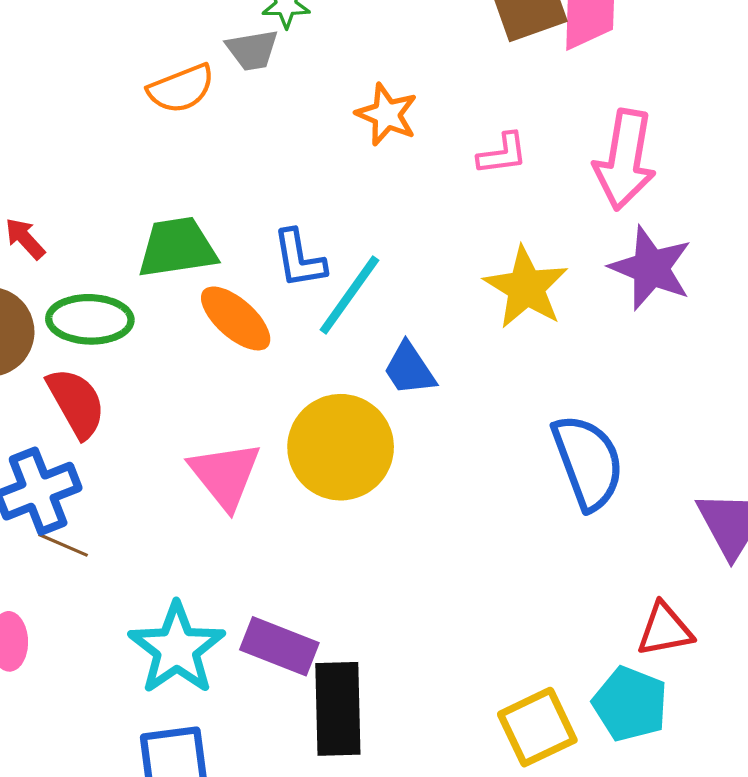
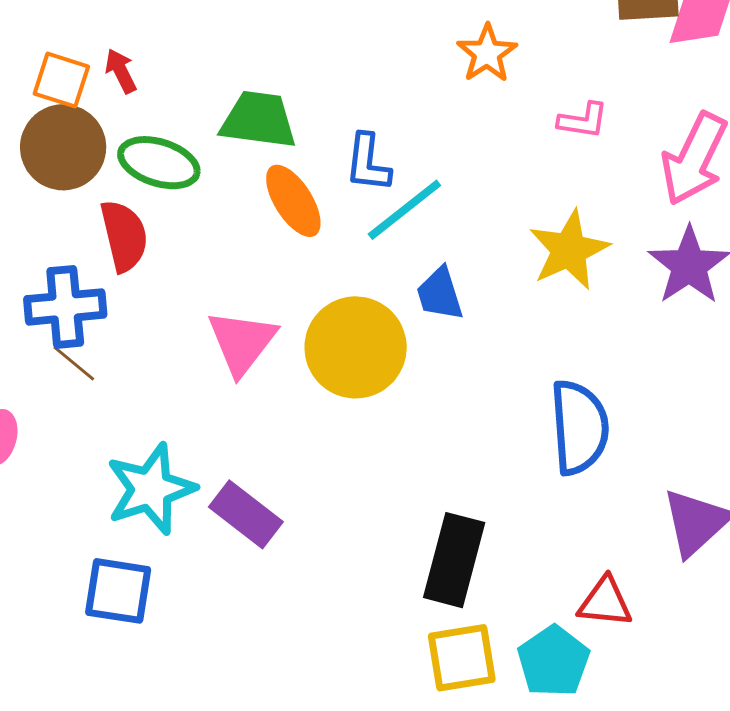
black rectangle: (338, 709) -> (454, 560), moved

